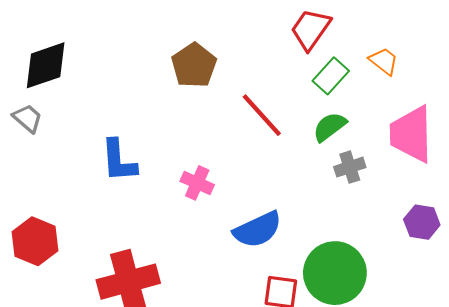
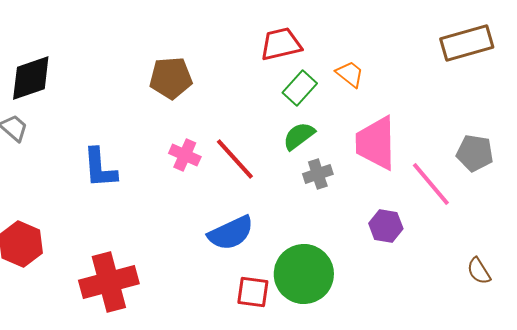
red trapezoid: (311, 29) -> (281, 44), turned 42
brown pentagon: (194, 65) -> (171, 78), turned 30
red line: (262, 115) -> (235, 159), moved
pink cross: (197, 183) -> (185, 155), moved

